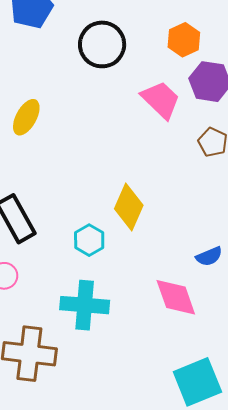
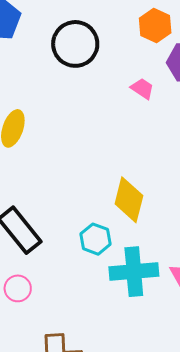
pink trapezoid: (161, 100) -> (142, 89), size x0.6
cyan cross: (85, 305) -> (134, 272), moved

